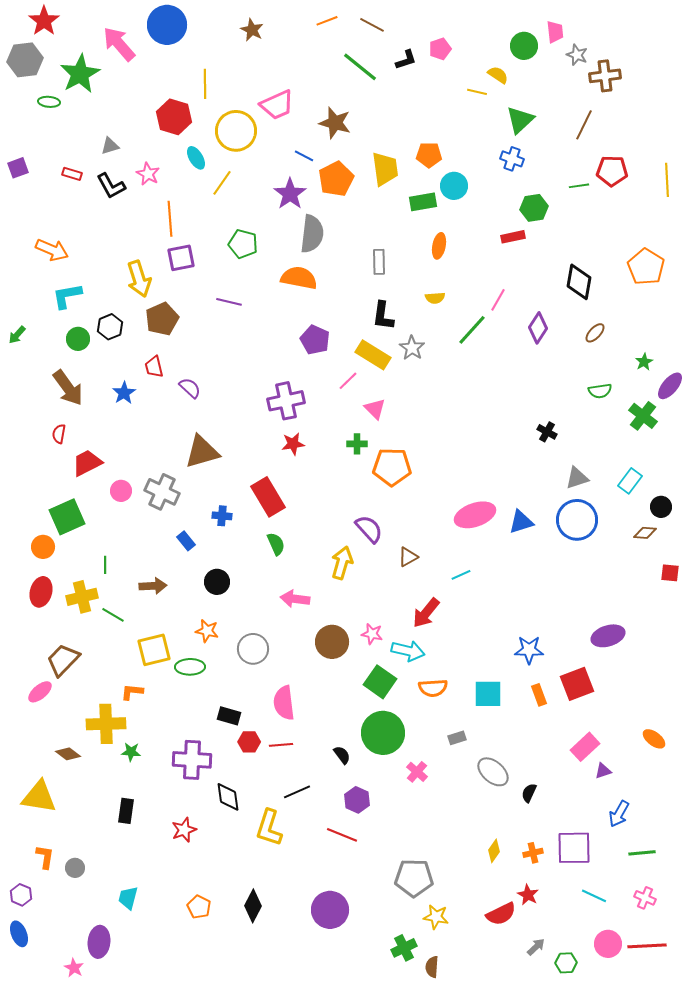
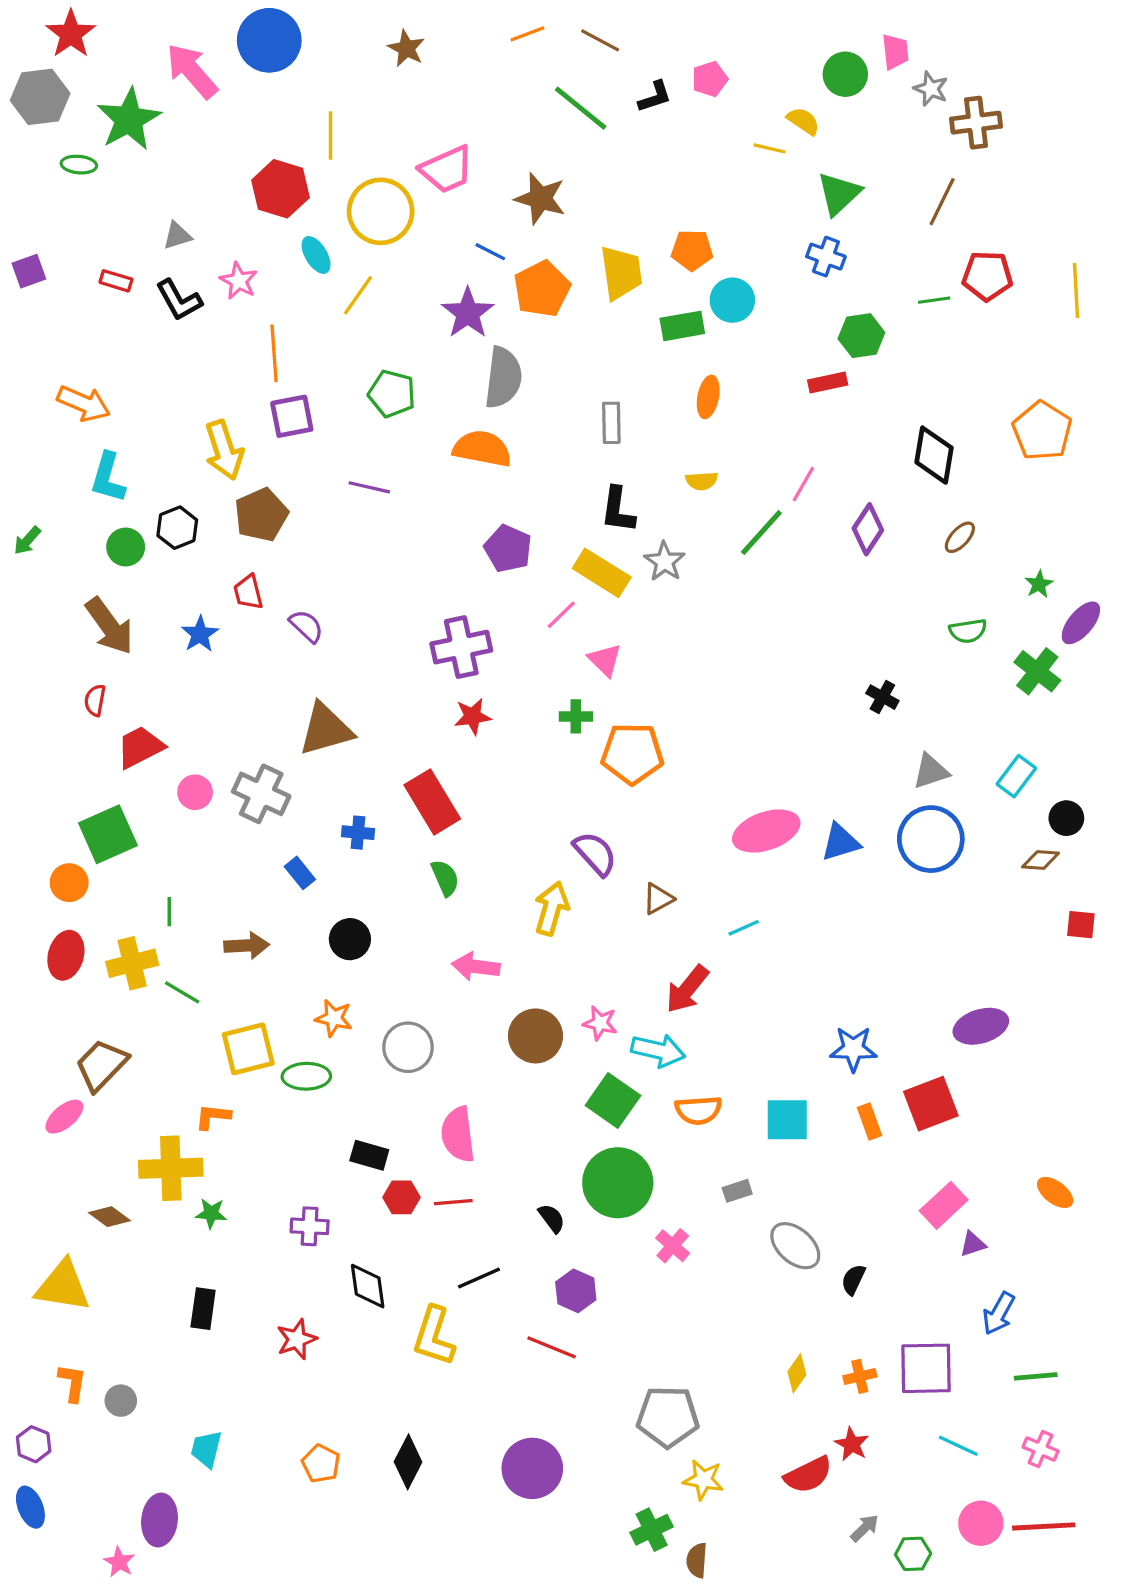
cyan L-shape: (67, 296) -> (108, 478), turned -64
purple cross: (192, 760) -> (310, 1226), size x0.6

